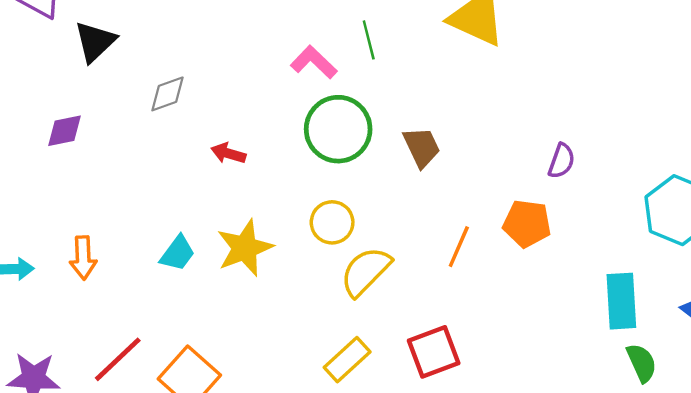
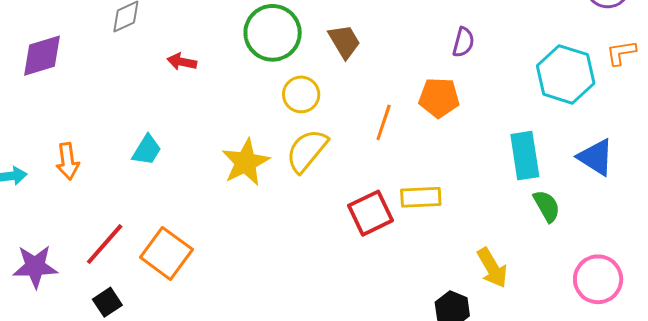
purple diamond: (65, 131) -> (42, 56), size x1.4
yellow circle: (332, 222) -> (301, 94), moved
yellow star: (245, 248) -> (246, 162), moved
yellow rectangle: (347, 360) -> (421, 197), moved, turned 45

